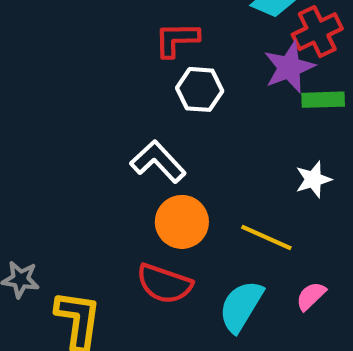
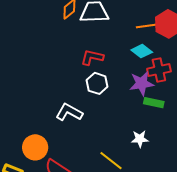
white L-shape: (158, 162) -> (69, 112), turned -32
orange circle: (182, 222) -> (35, 147), moved

